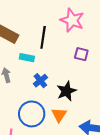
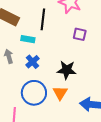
blue cross: (40, 81) -> (32, 62), moved
black star: (67, 91) -> (67, 70), turned 30

